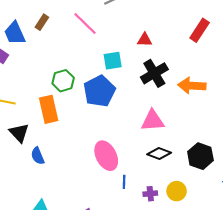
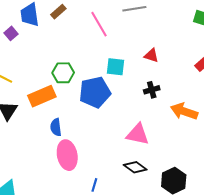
black cross: (154, 73) -> (152, 90), size x0.6
orange rectangle: (49, 109) -> (42, 96), turned 64
blue semicircle: (38, 156) -> (56, 127), moved
pink ellipse: (106, 156) -> (67, 155), moved

